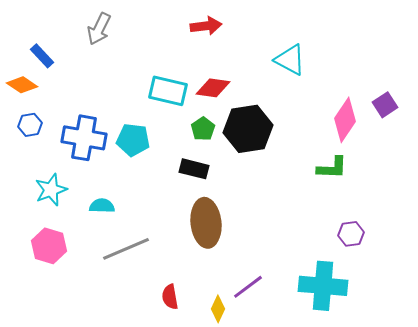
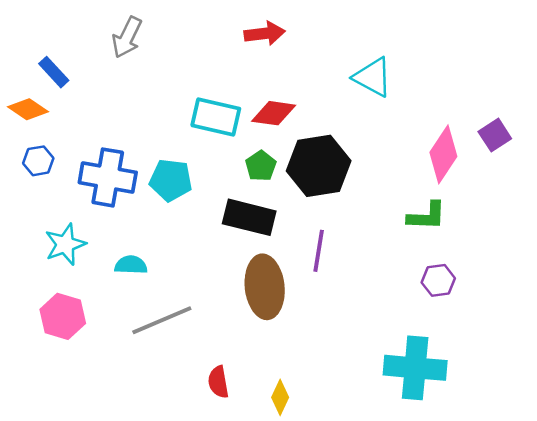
black rectangle: (194, 169) -> (249, 217), size x1.4
purple hexagon: (351, 234) -> (438, 280), moved
purple line: (248, 287) -> (319, 251), moved, turned -44

